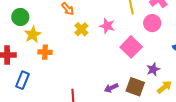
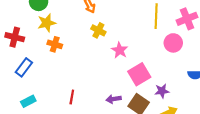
pink star: (107, 26) -> (120, 50), moved
yellow cross: (81, 29) -> (98, 30), turned -32
pink square: (131, 47) -> (139, 74), moved

